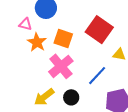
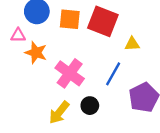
orange square: (63, 39) -> (70, 19), moved

